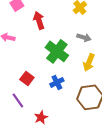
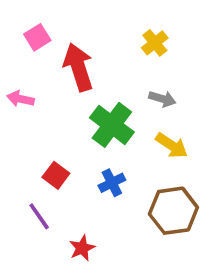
red arrow: (39, 20) -> (78, 67), size x1.4
yellow arrow: (89, 62) -> (172, 145), turned -78

